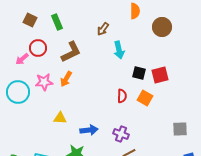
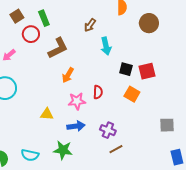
brown square: (30, 20) -> (17, 16), turned 32
red circle: (38, 48) -> (31, 34), moved
orange arrow: (66, 79) -> (68, 75), moved
pink star: (44, 82) -> (77, 101), moved
red semicircle: (122, 96) -> (98, 92), moved

